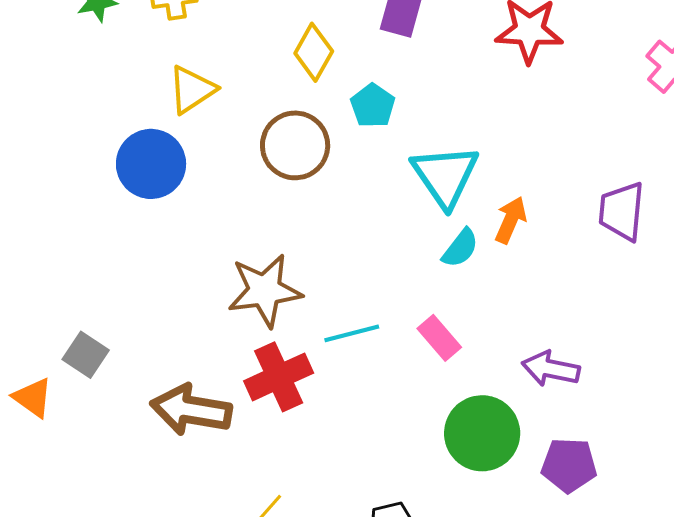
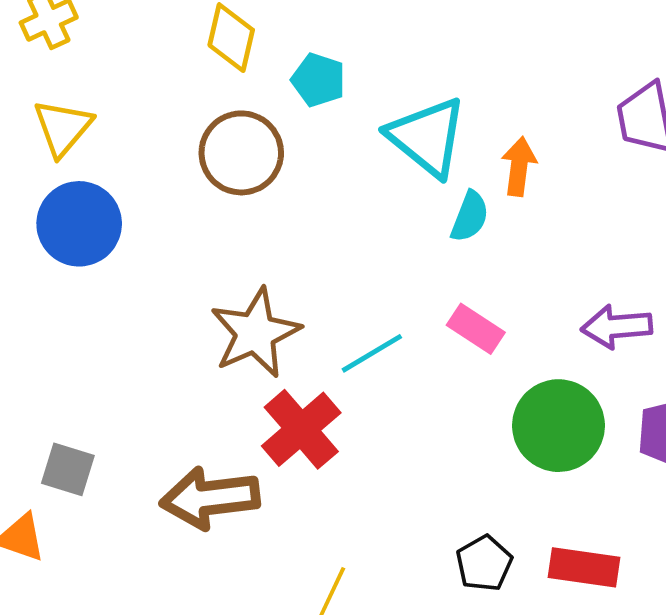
yellow triangle: (192, 90) -> (63, 128), moved

